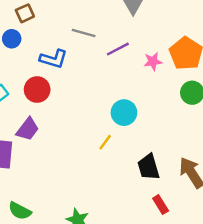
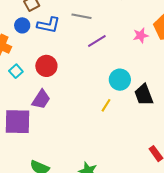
purple line: (118, 49) -> (97, 41), moved
blue L-shape: (54, 59) -> (49, 25), moved
black trapezoid: (149, 167) -> (144, 95), moved

